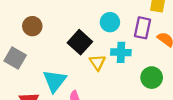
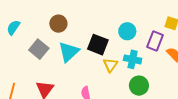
black square: (80, 42) -> (98, 45), turned -30
green circle: (152, 78) -> (139, 86), moved
cyan triangle: (55, 81) -> (69, 52), moved

